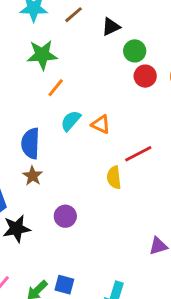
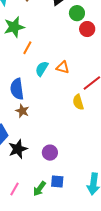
purple circle: (65, 216) -> (50, 153), moved

